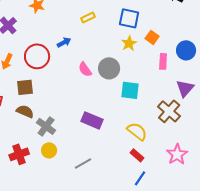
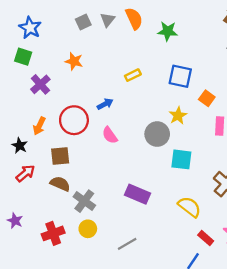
yellow star: (129, 43) -> (178, 116), moved
pink semicircle: (85, 69) -> (110, 135), moved
red rectangle: (137, 155) -> (206, 238), moved

